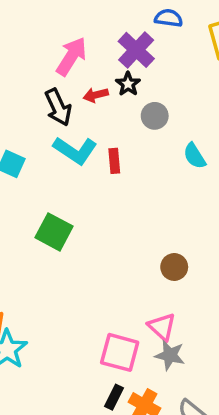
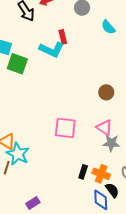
cyan L-shape: (75, 150) -> (52, 50), moved
green square: (54, 232) -> (17, 64), moved
pink square: (120, 352) -> (65, 128), moved

